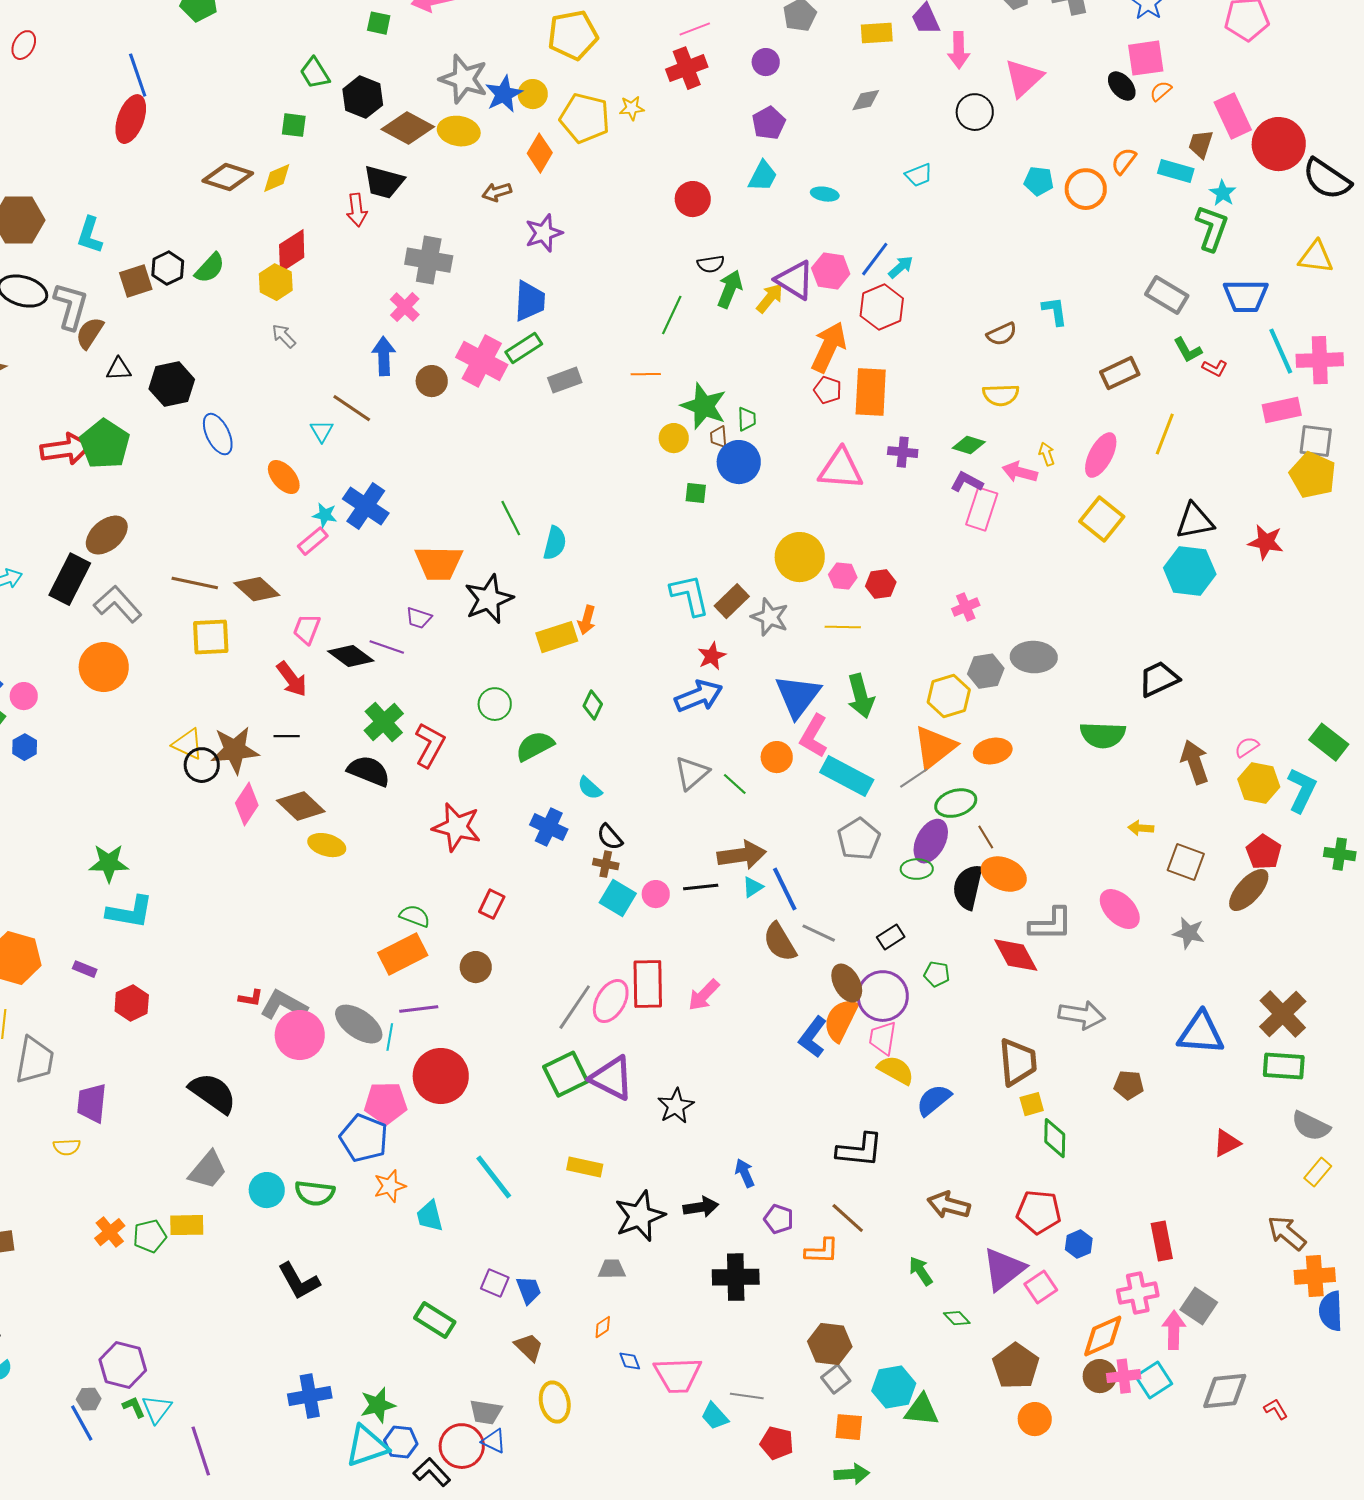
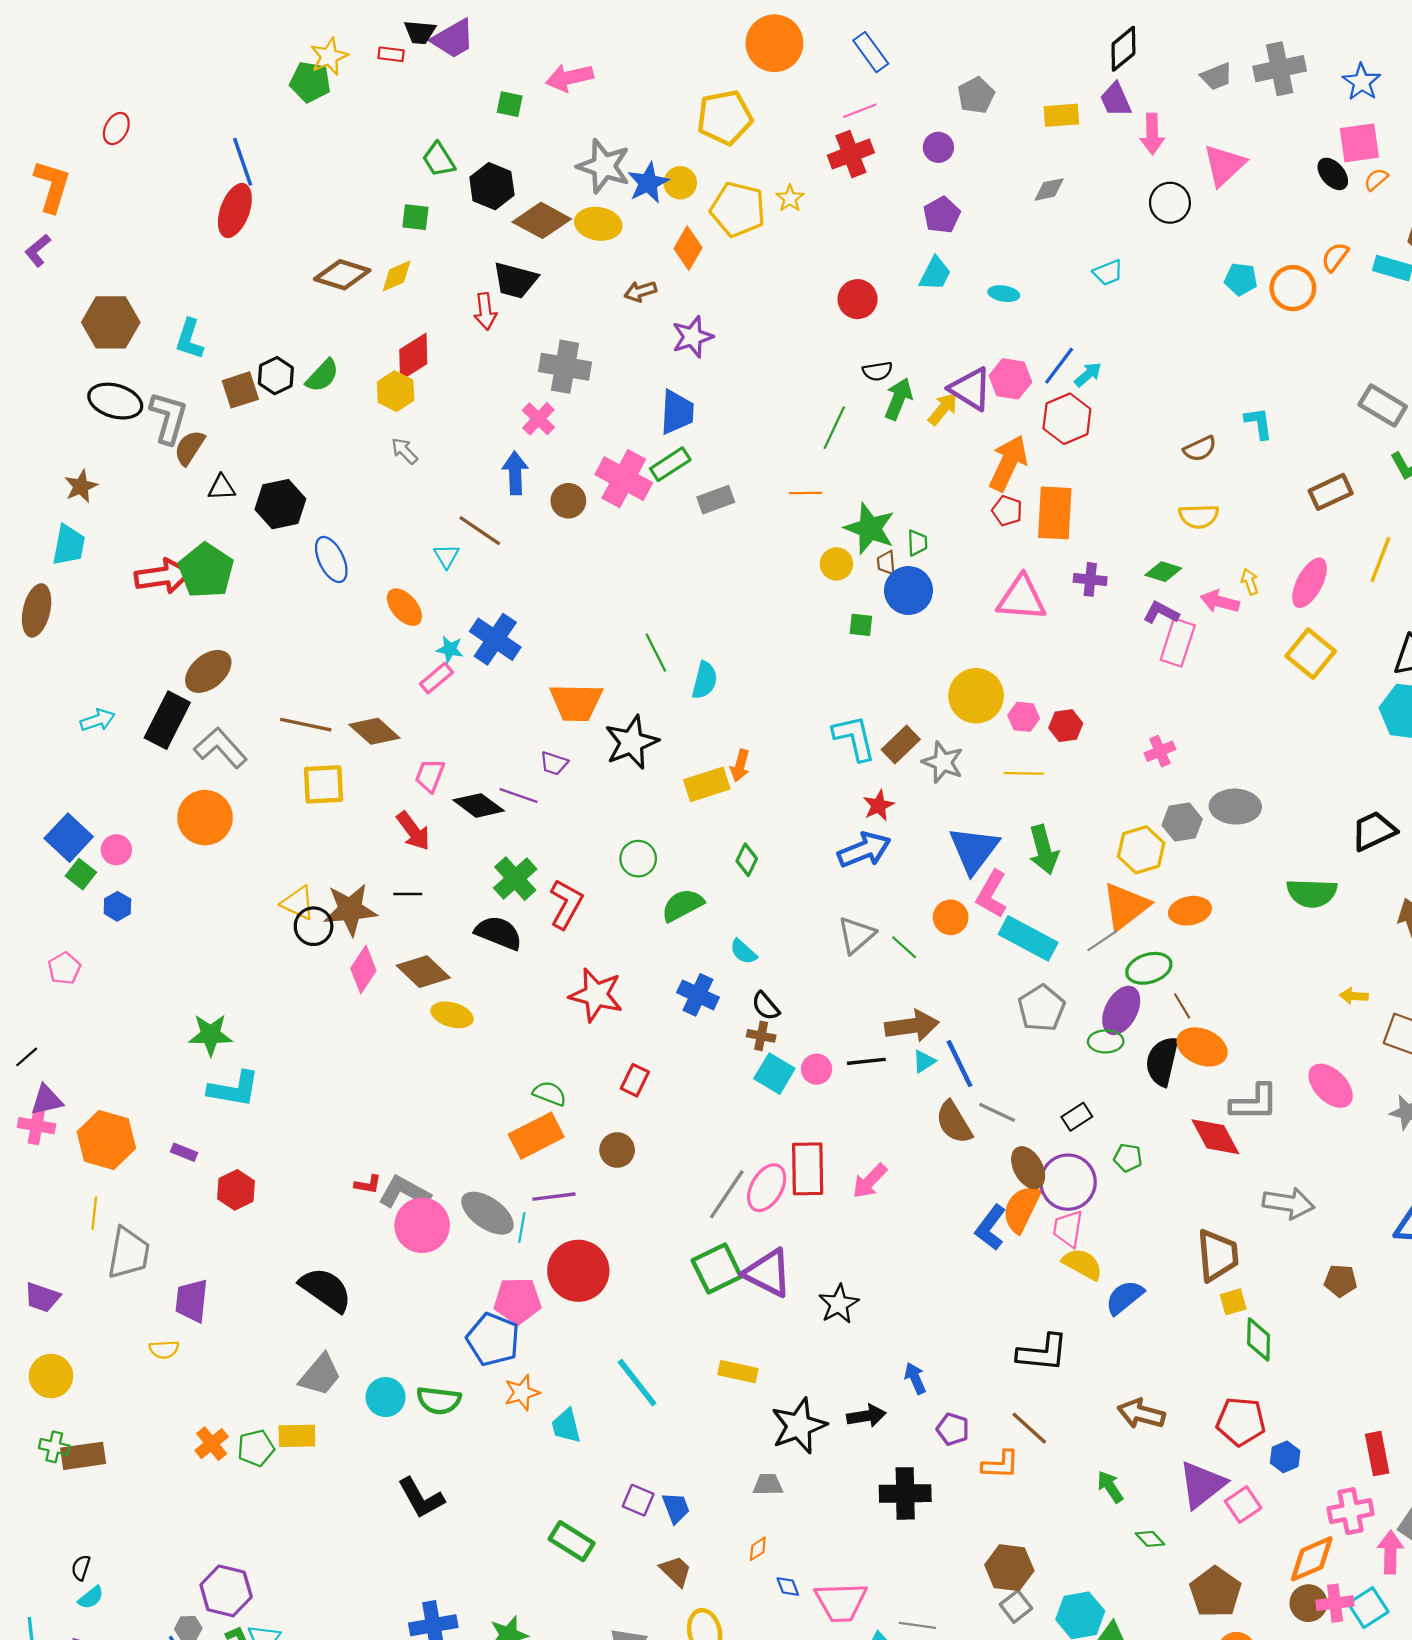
yellow star: (632, 108) -> (790, 198), turned -30

